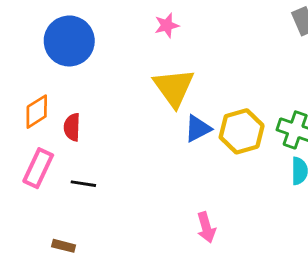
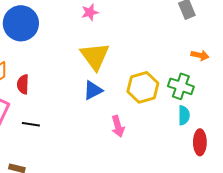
blue triangle: (198, 129) -> (93, 90), moved
pink arrow: (206, 227) -> (118, 126), moved

